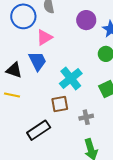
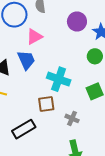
cyan cross: (71, 78) -> (59, 79), turned -35
gray cross: (86, 117) -> (72, 118), turned 32

